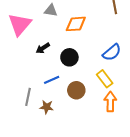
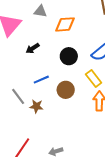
black circle: (69, 57) -> (69, 56), moved
gray line: (28, 97) -> (18, 96), turned -48

